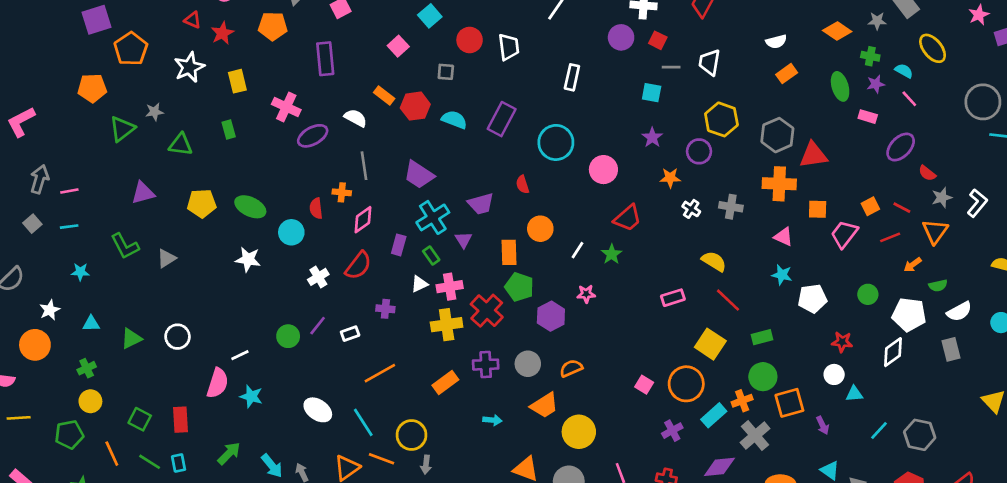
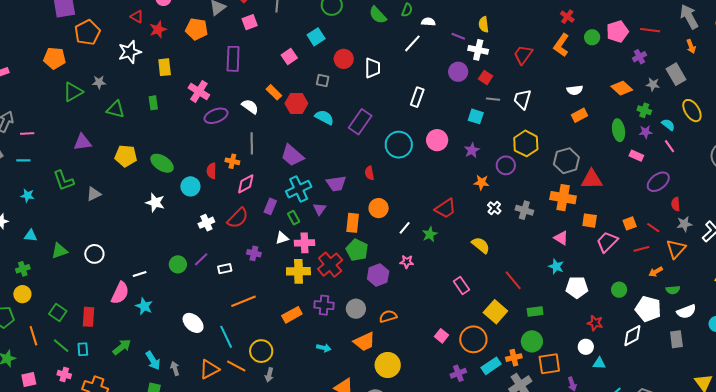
pink circle: (603, 170) -> (437, 140), moved
red semicircle: (927, 173) -> (676, 204), turned 40
yellow semicircle: (714, 261) -> (481, 245), moved
pink rectangle: (673, 298) -> (461, 285), moved, turned 66

